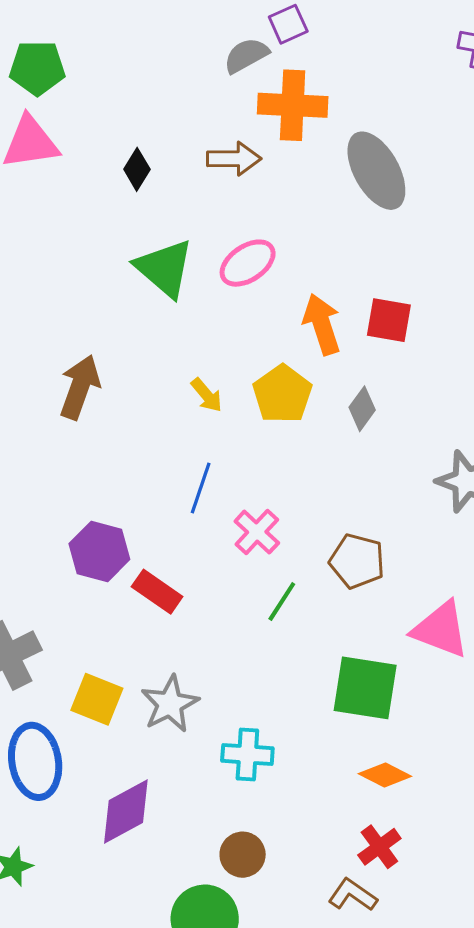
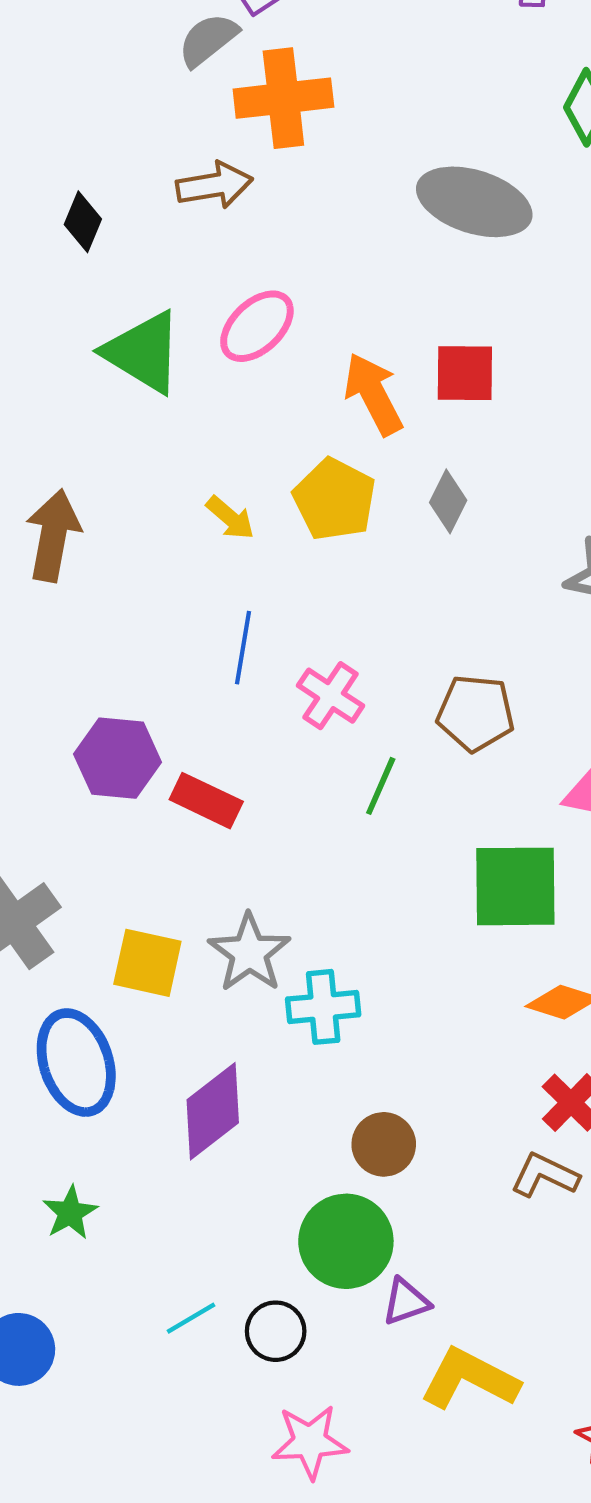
gray ellipse: (376, 171) -> (474, 202), moved, turned -34
cyan cross: (247, 754) -> (323, 1007), moved

